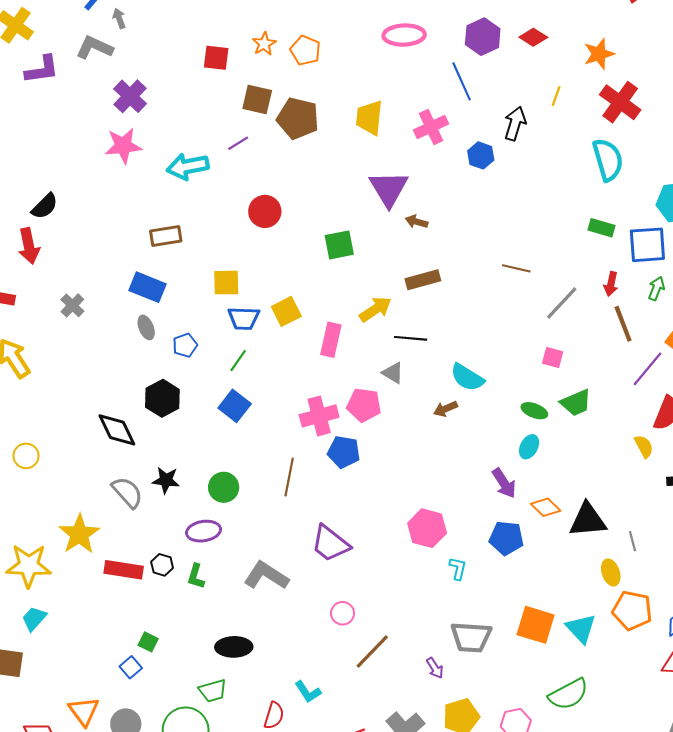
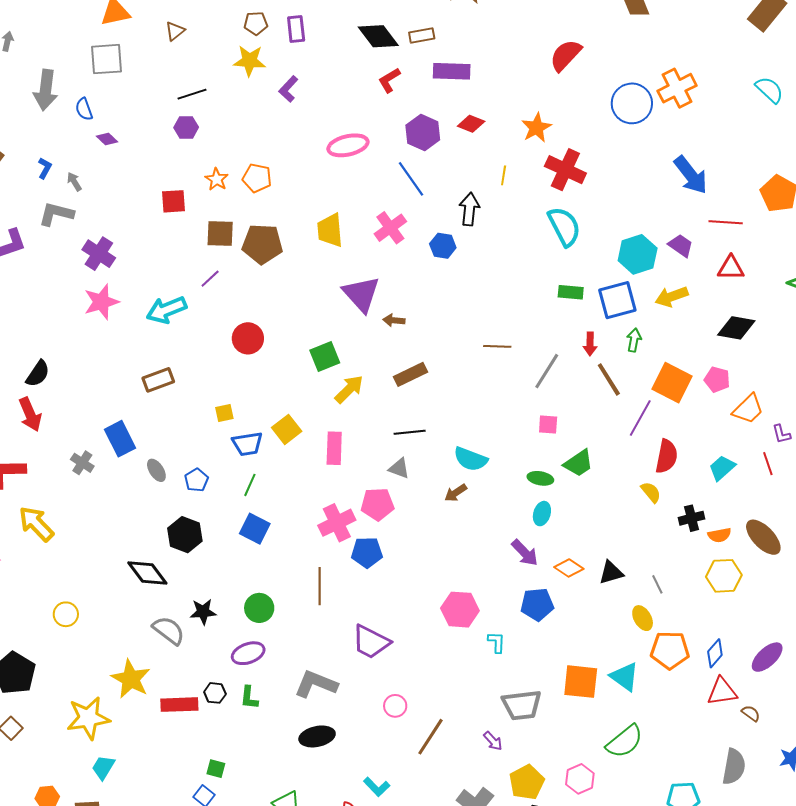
yellow square: (226, 283) -> (224, 413), size x0.7
blue rectangle: (147, 287) -> (120, 439), moved, turned 52
yellow arrow: (375, 309) -> (349, 389), moved
black triangle: (588, 520) -> (611, 572), size x0.7
black ellipse: (234, 647) -> (317, 736), moved

